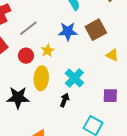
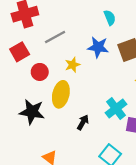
red circle: (26, 56) -> (40, 72), moved
cyan cross: (74, 78) -> (116, 108), moved

